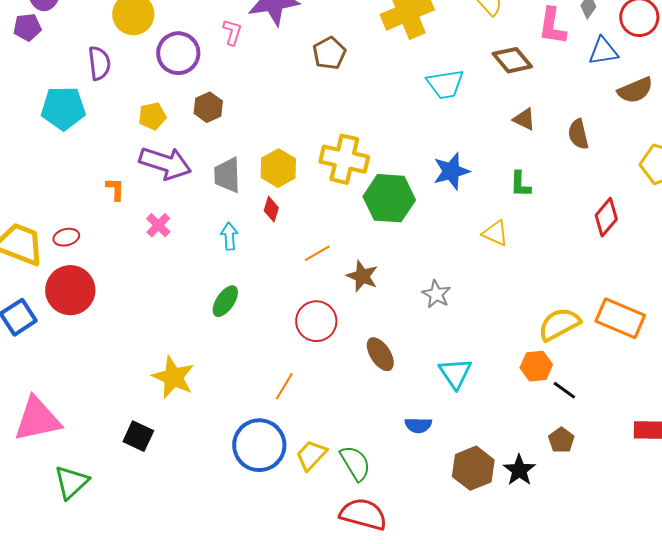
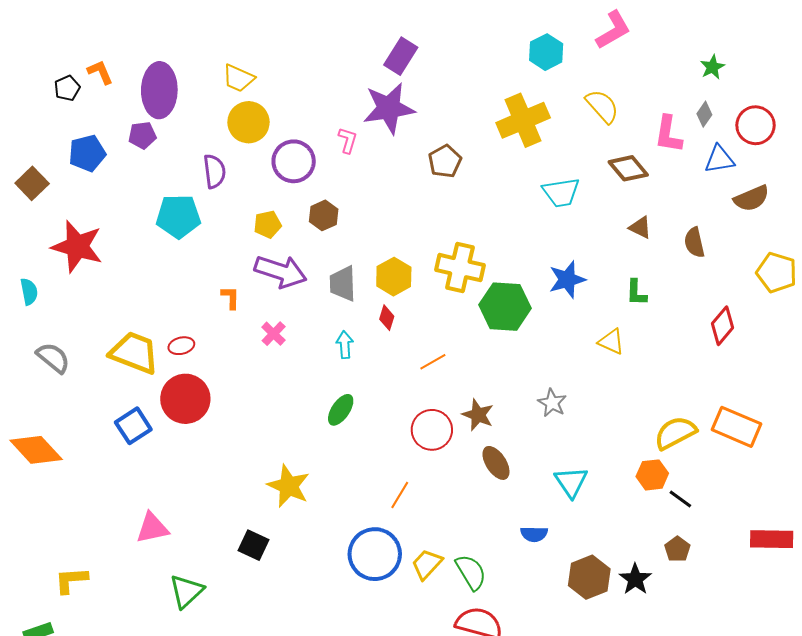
brown star: (362, 276) -> (478, 415), moved
pink triangle: (37, 419) -> (152, 528), size x0.7

